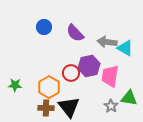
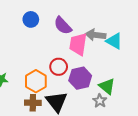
purple hexagon: (89, 66) -> (80, 78), moved
pink trapezoid: (110, 76) -> (78, 44), moved
green triangle: (129, 98) -> (107, 86), moved, turned 30

